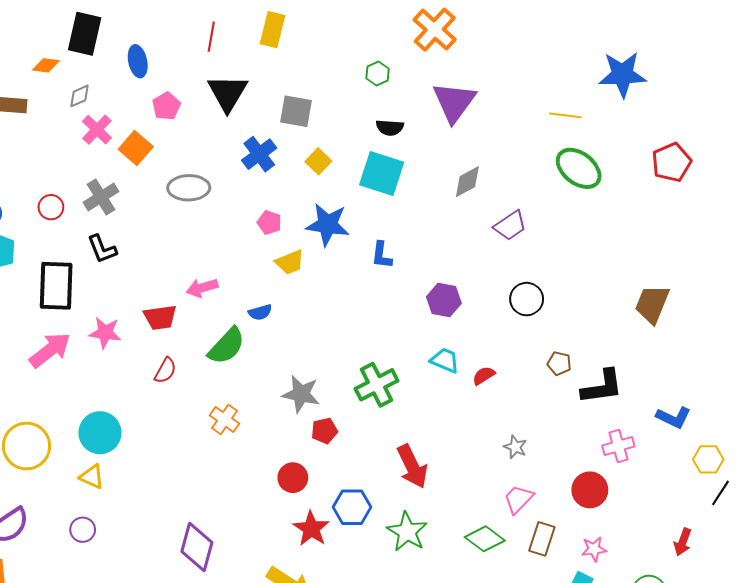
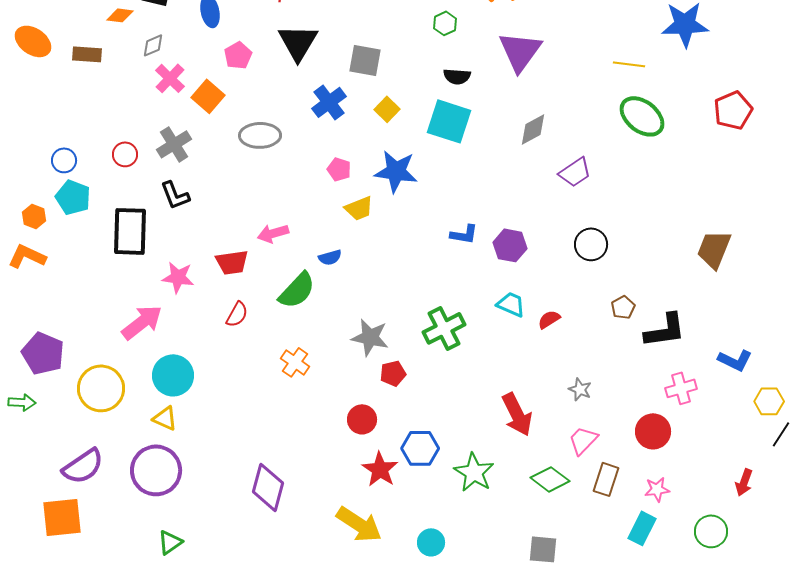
blue L-shape: (382, 255) -> (464, 234), moved, turned -88
pink arrow: (50, 350) -> (142, 322), moved
brown pentagon: (559, 363) -> (623, 307), turned 30
red arrow: (412, 466) -> (517, 414), moved
purple circle: (83, 530) -> (156, 470), size x2.0

